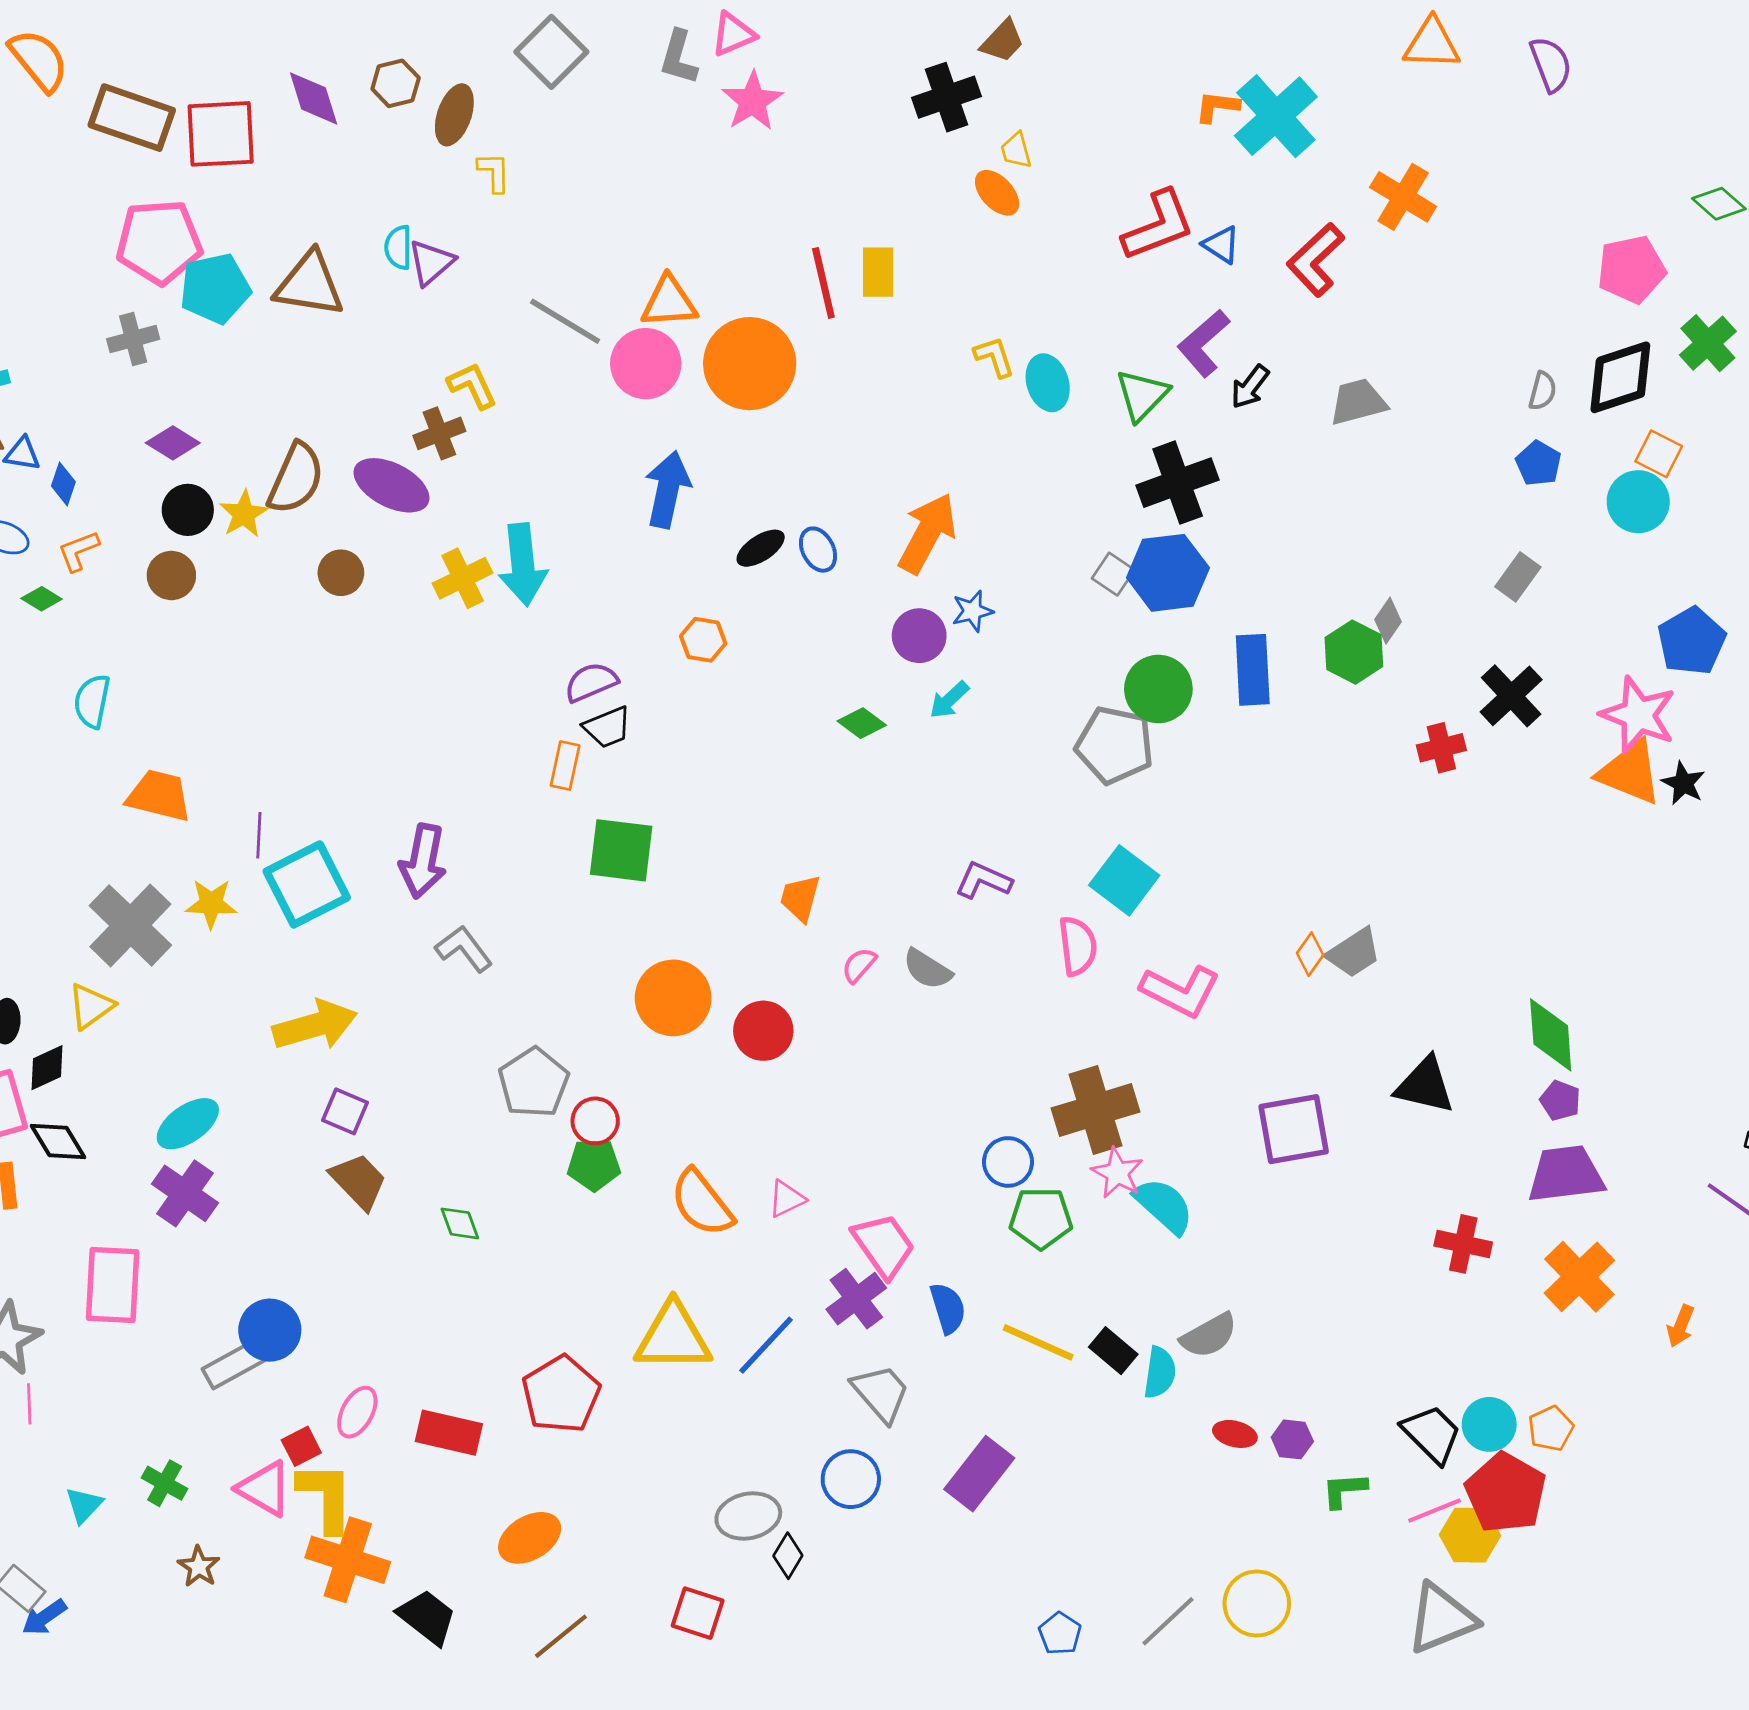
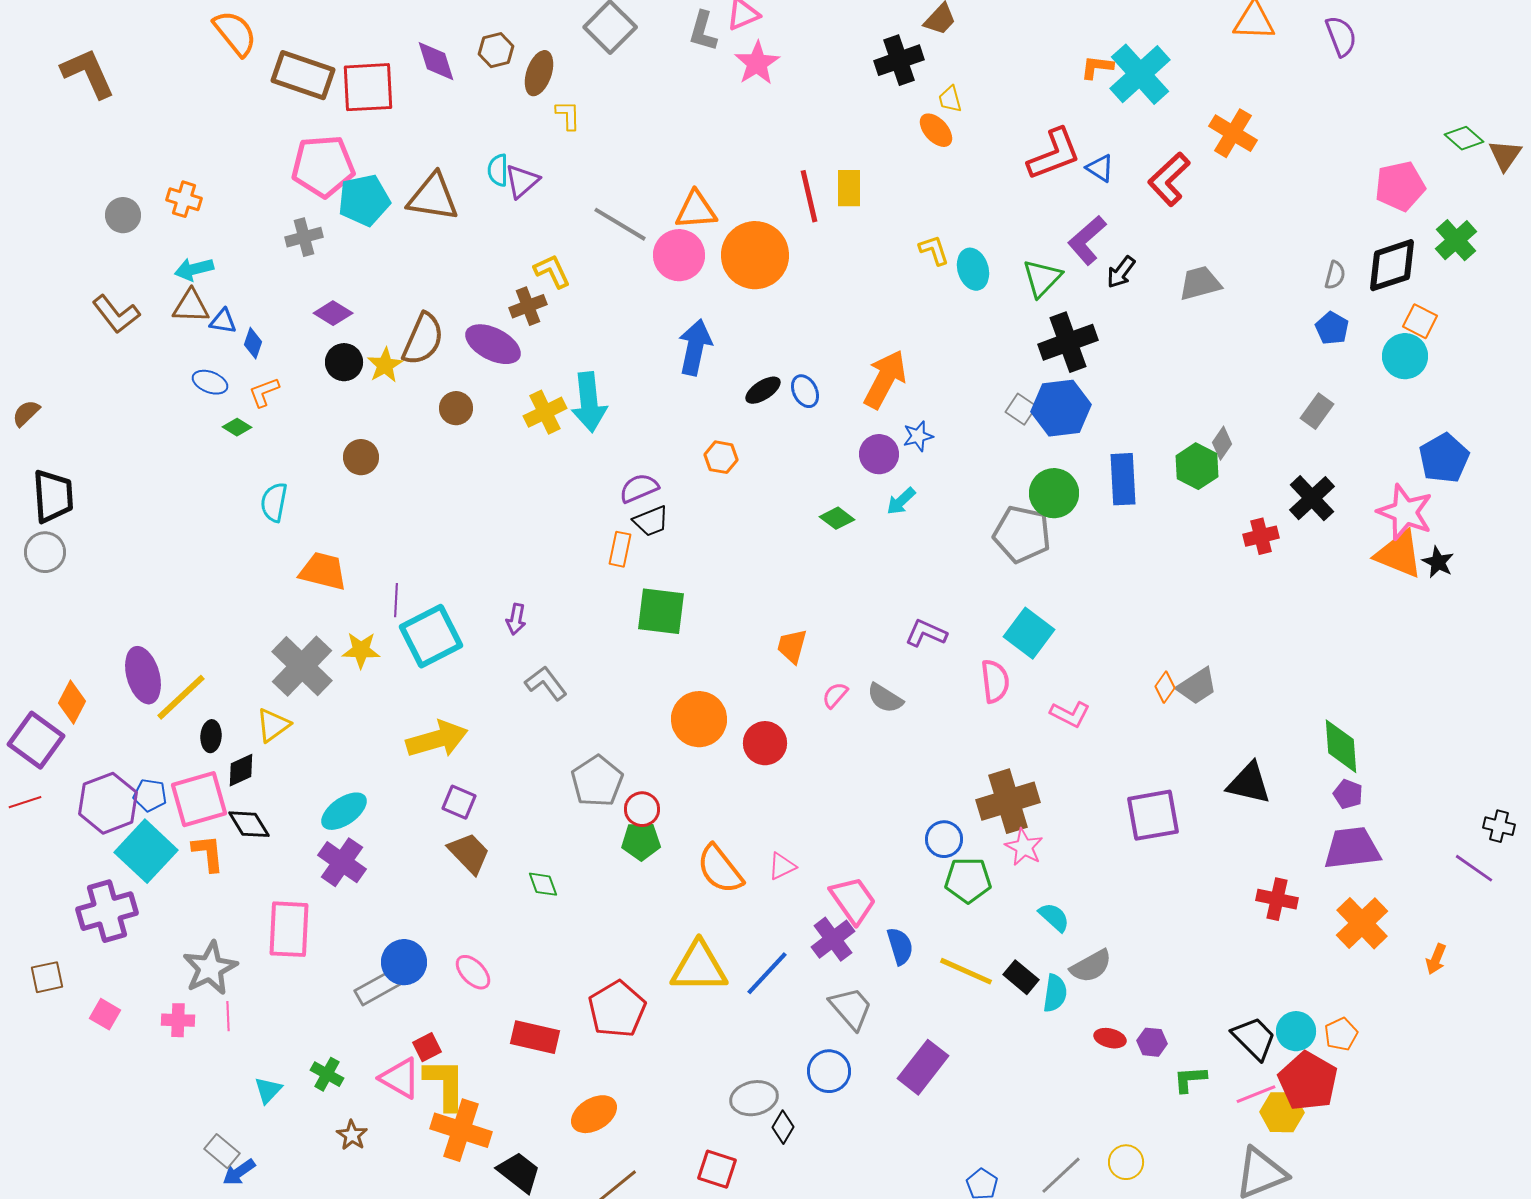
brown circle: (171, 576) -> (361, 457), moved
purple arrow: (423, 861) -> (516, 619), size x0.6
pink L-shape: (1180, 991) -> (1070, 714), size x0.7
cyan semicircle: (1164, 1206) -> (1054, 917), moved, size x0.7
pink ellipse: (357, 1412) -> (473, 972), moved, turned -72
yellow circle: (1257, 1603) -> (1126, 1162), size x0.7

